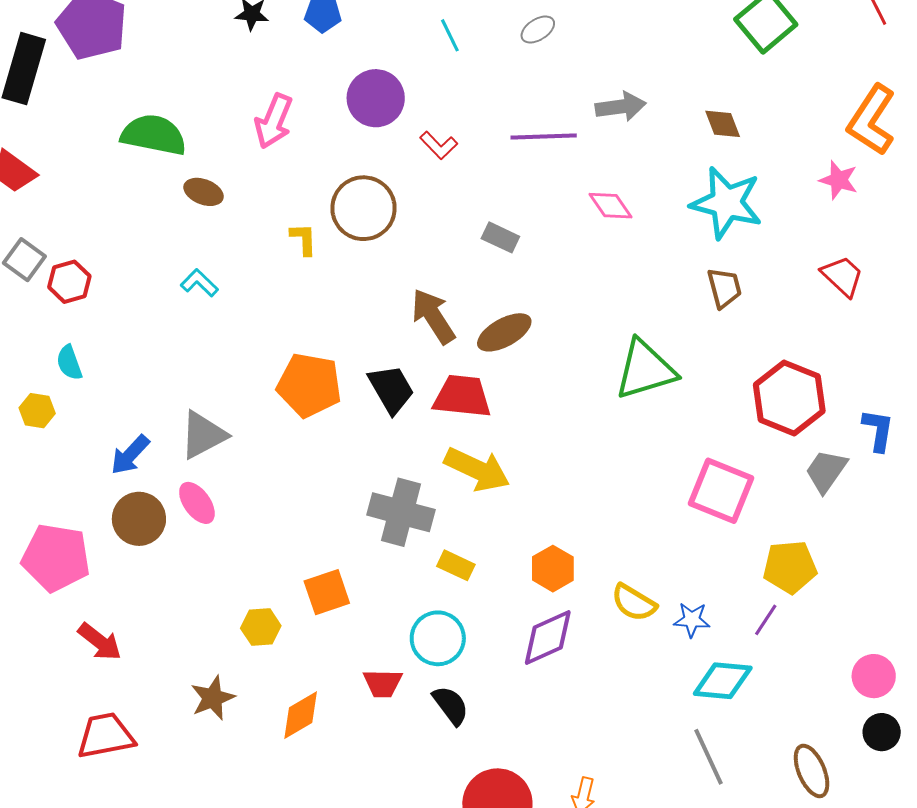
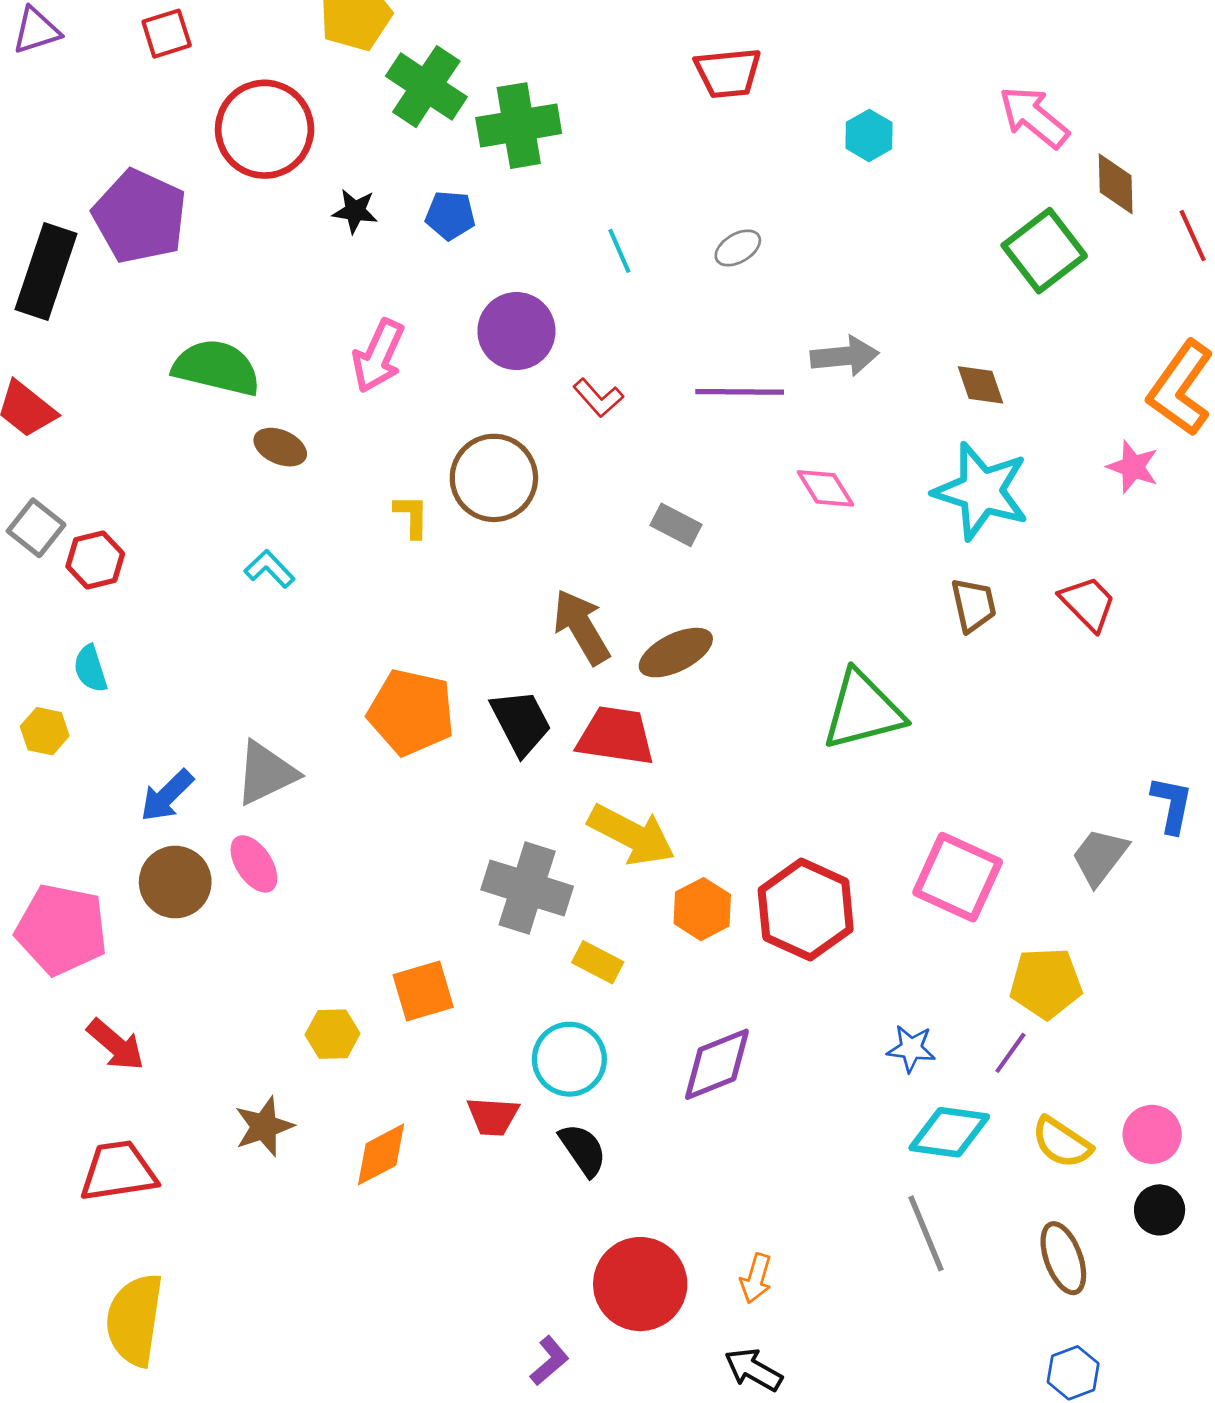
red trapezoid: (842, 276) -> (1088, 603), moved
red hexagon: (789, 398) -> (806, 910), moved
orange hexagon: (553, 569) -> (702, 909), moved
yellow semicircle: (634, 603) -> (1062, 1142), moved

